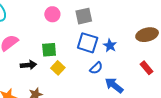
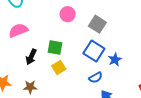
gray square: (84, 16) -> (97, 24), turned 30
black arrow: (29, 65) -> (31, 57), turned 105

